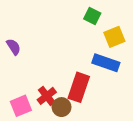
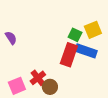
green square: (92, 16) -> (75, 35), moved
red rectangle: (79, 87) -> (69, 55), moved

